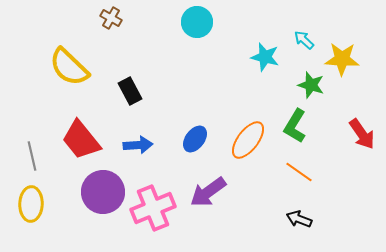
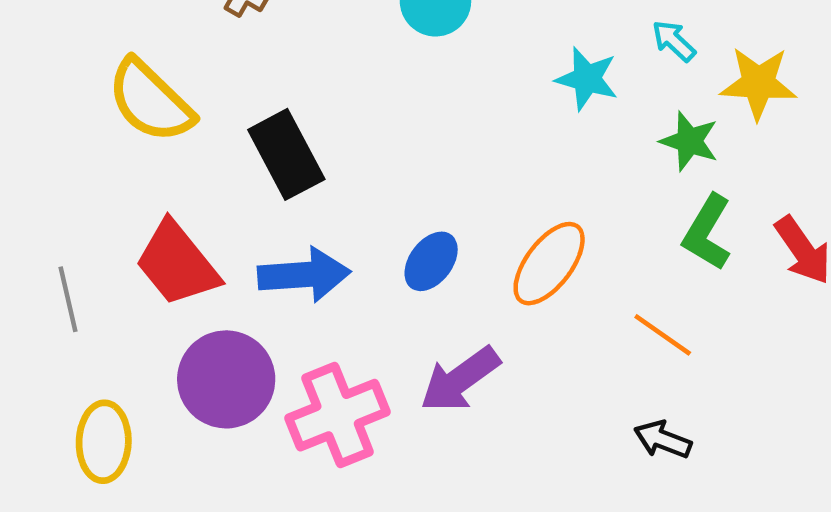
black rectangle: (130, 91) -> (286, 154), size x1.4
green L-shape: (295, 126) -> (707, 232), moved
blue arrow: (138, 145) -> (304, 275), size x1.4
yellow ellipse: (31, 204) -> (104, 442), moved

